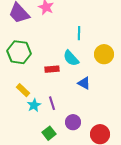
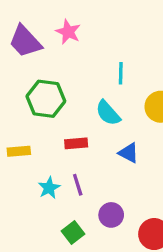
green hexagon: (19, 52) -> (46, 99), moved
red rectangle: (52, 69) -> (76, 143), moved
yellow rectangle: (23, 90) -> (19, 151), moved, turned -48

